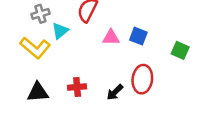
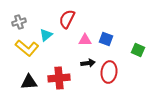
gray cross: (40, 14) -> (19, 22), moved
red cross: (77, 87) -> (59, 78), size x1.5
black arrow: (115, 92) -> (88, 63), moved, turned -144

